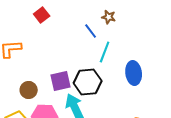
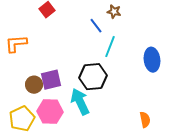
blue ellipse: (134, 73) -> (152, 60), moved
purple square: (61, 81) -> (51, 80), moved

